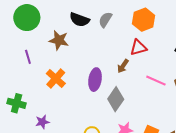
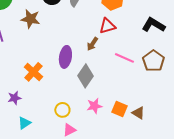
orange cross: (56, 79) -> (33, 72), moved

